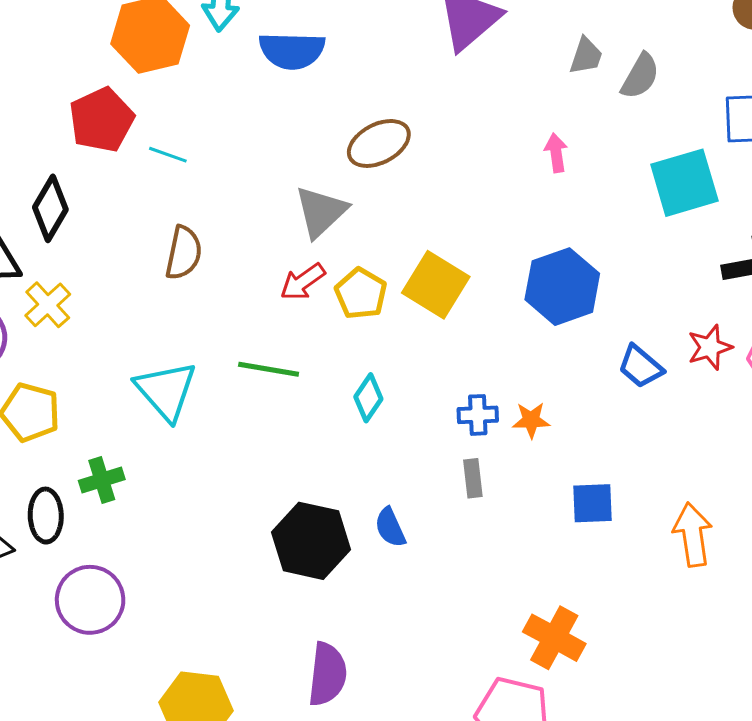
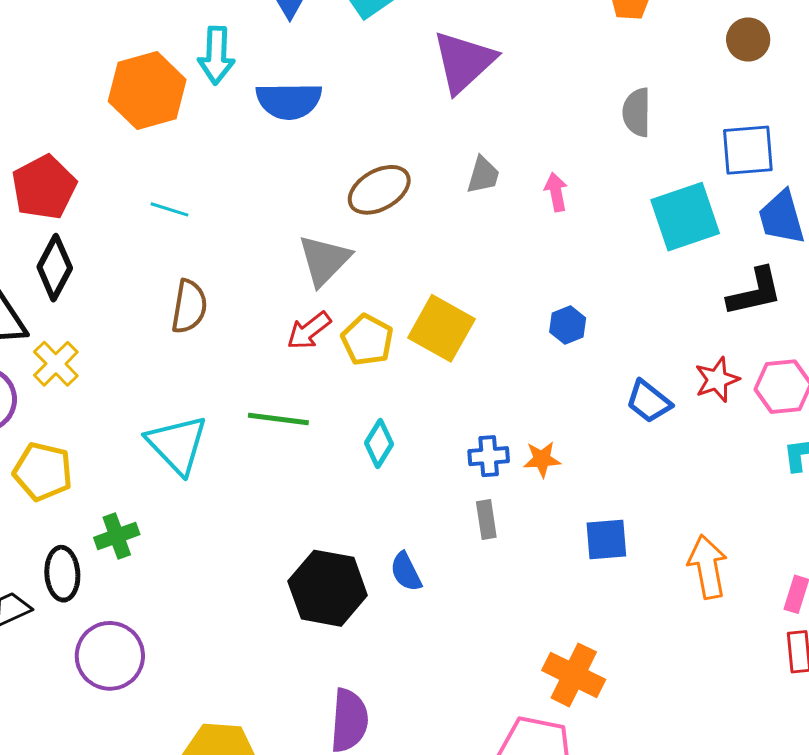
gray trapezoid: (586, 56) -> (483, 175), moved
gray semicircle: (640, 76) -> (637, 112), turned 153
red pentagon: (102, 120) -> (44, 187), moved
blue hexagon: (562, 287) -> (568, 325), size x0.5

